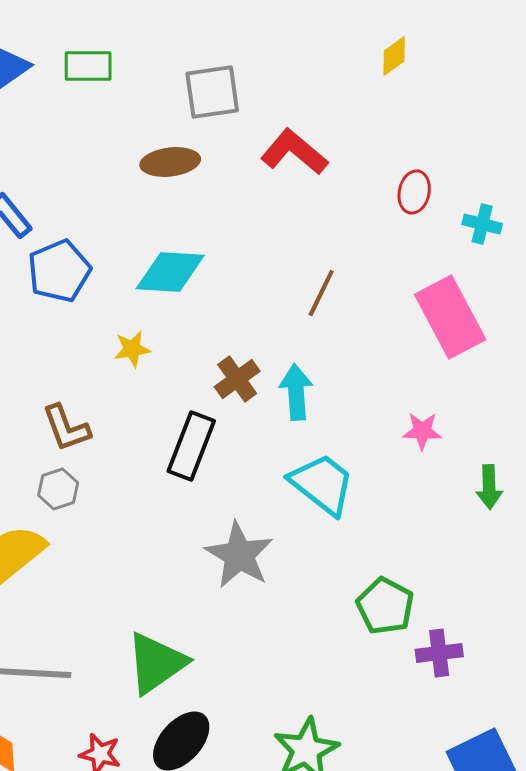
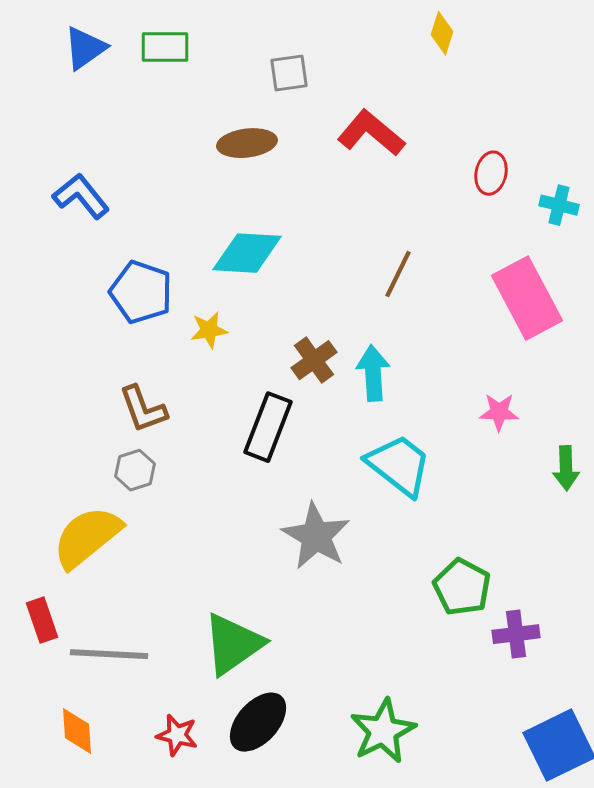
yellow diamond: (394, 56) -> (442, 33), moved, turned -36
gray square: (212, 92) -> (289, 73), size x0.7
blue pentagon: (59, 271) -> (141, 292), moved, turned -30

